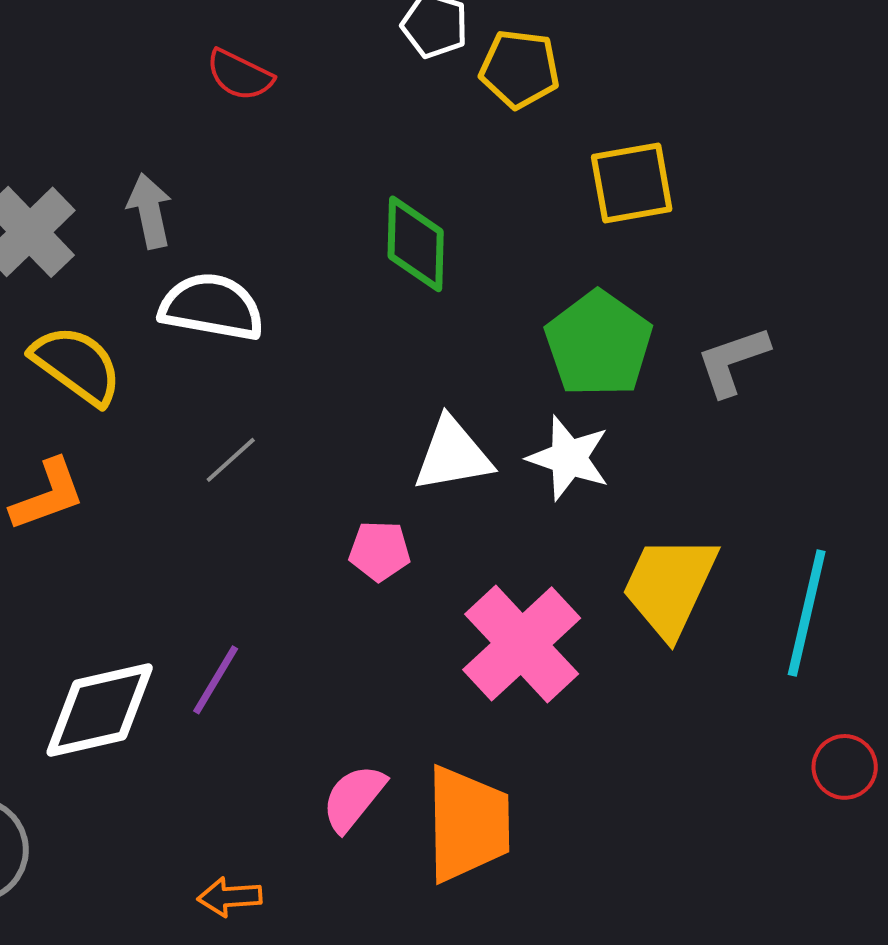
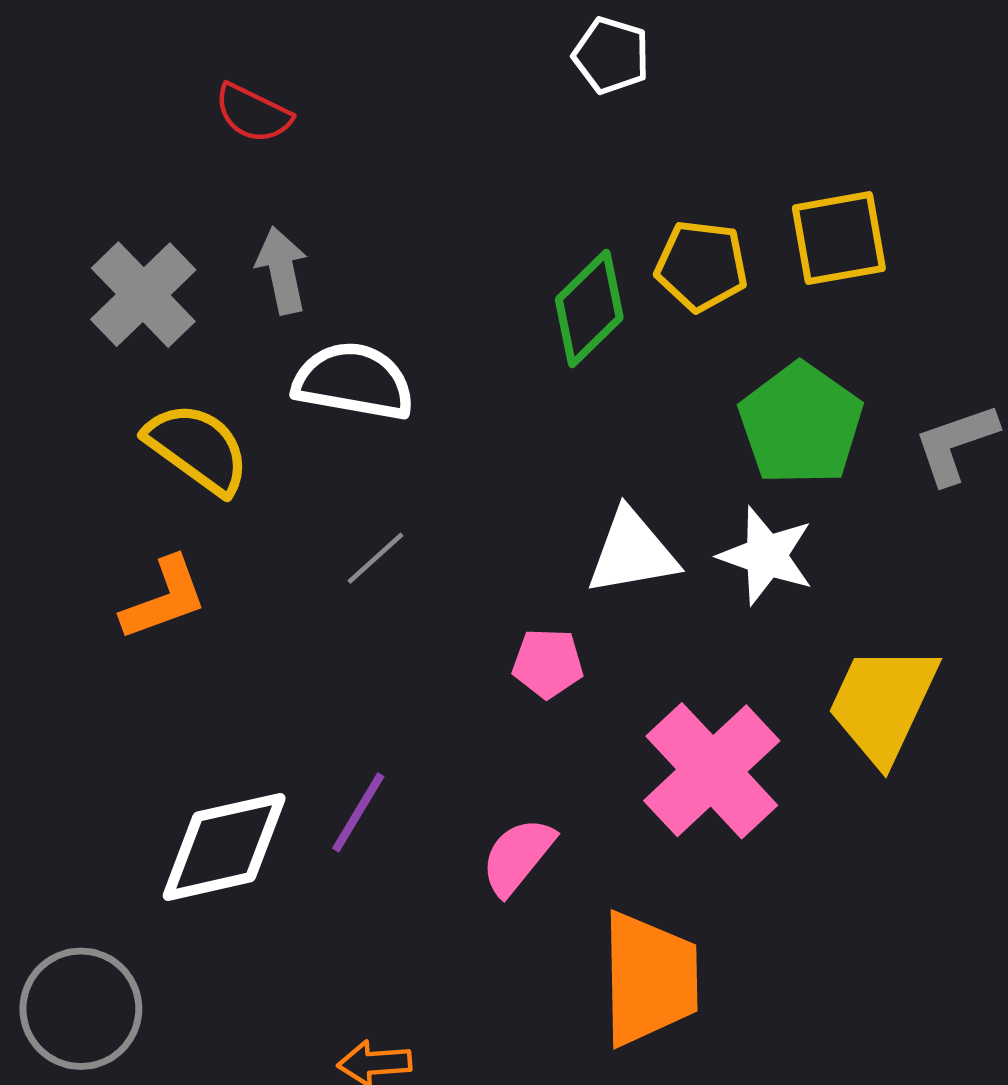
yellow pentagon: (520, 69) -> (701, 266), moved
red semicircle: (240, 75) -> (253, 113), moved
green diamond: (416, 244) -> (589, 309), turned 44
pink semicircle: (354, 798) -> (518, 856), moved

